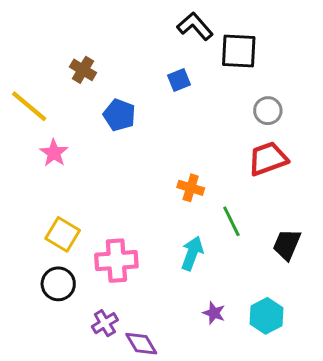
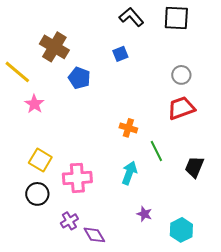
black square: (239, 51) -> (176, 18), moved
brown cross: (83, 70) -> (54, 47), size x1.6
cyan hexagon: (266, 316) -> (181, 230), moved

